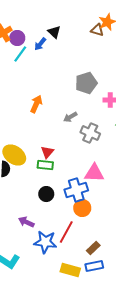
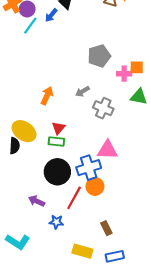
orange arrow: (36, 104) -> (47, 96), moved
black circle: (46, 194) -> (57, 172), size x1.6
red line: (66, 232) -> (74, 198), moved
blue star: (45, 242) -> (56, 222), size x0.6
brown rectangle: (93, 248) -> (106, 228), turned -72
blue rectangle: (94, 266) -> (115, 256), moved

